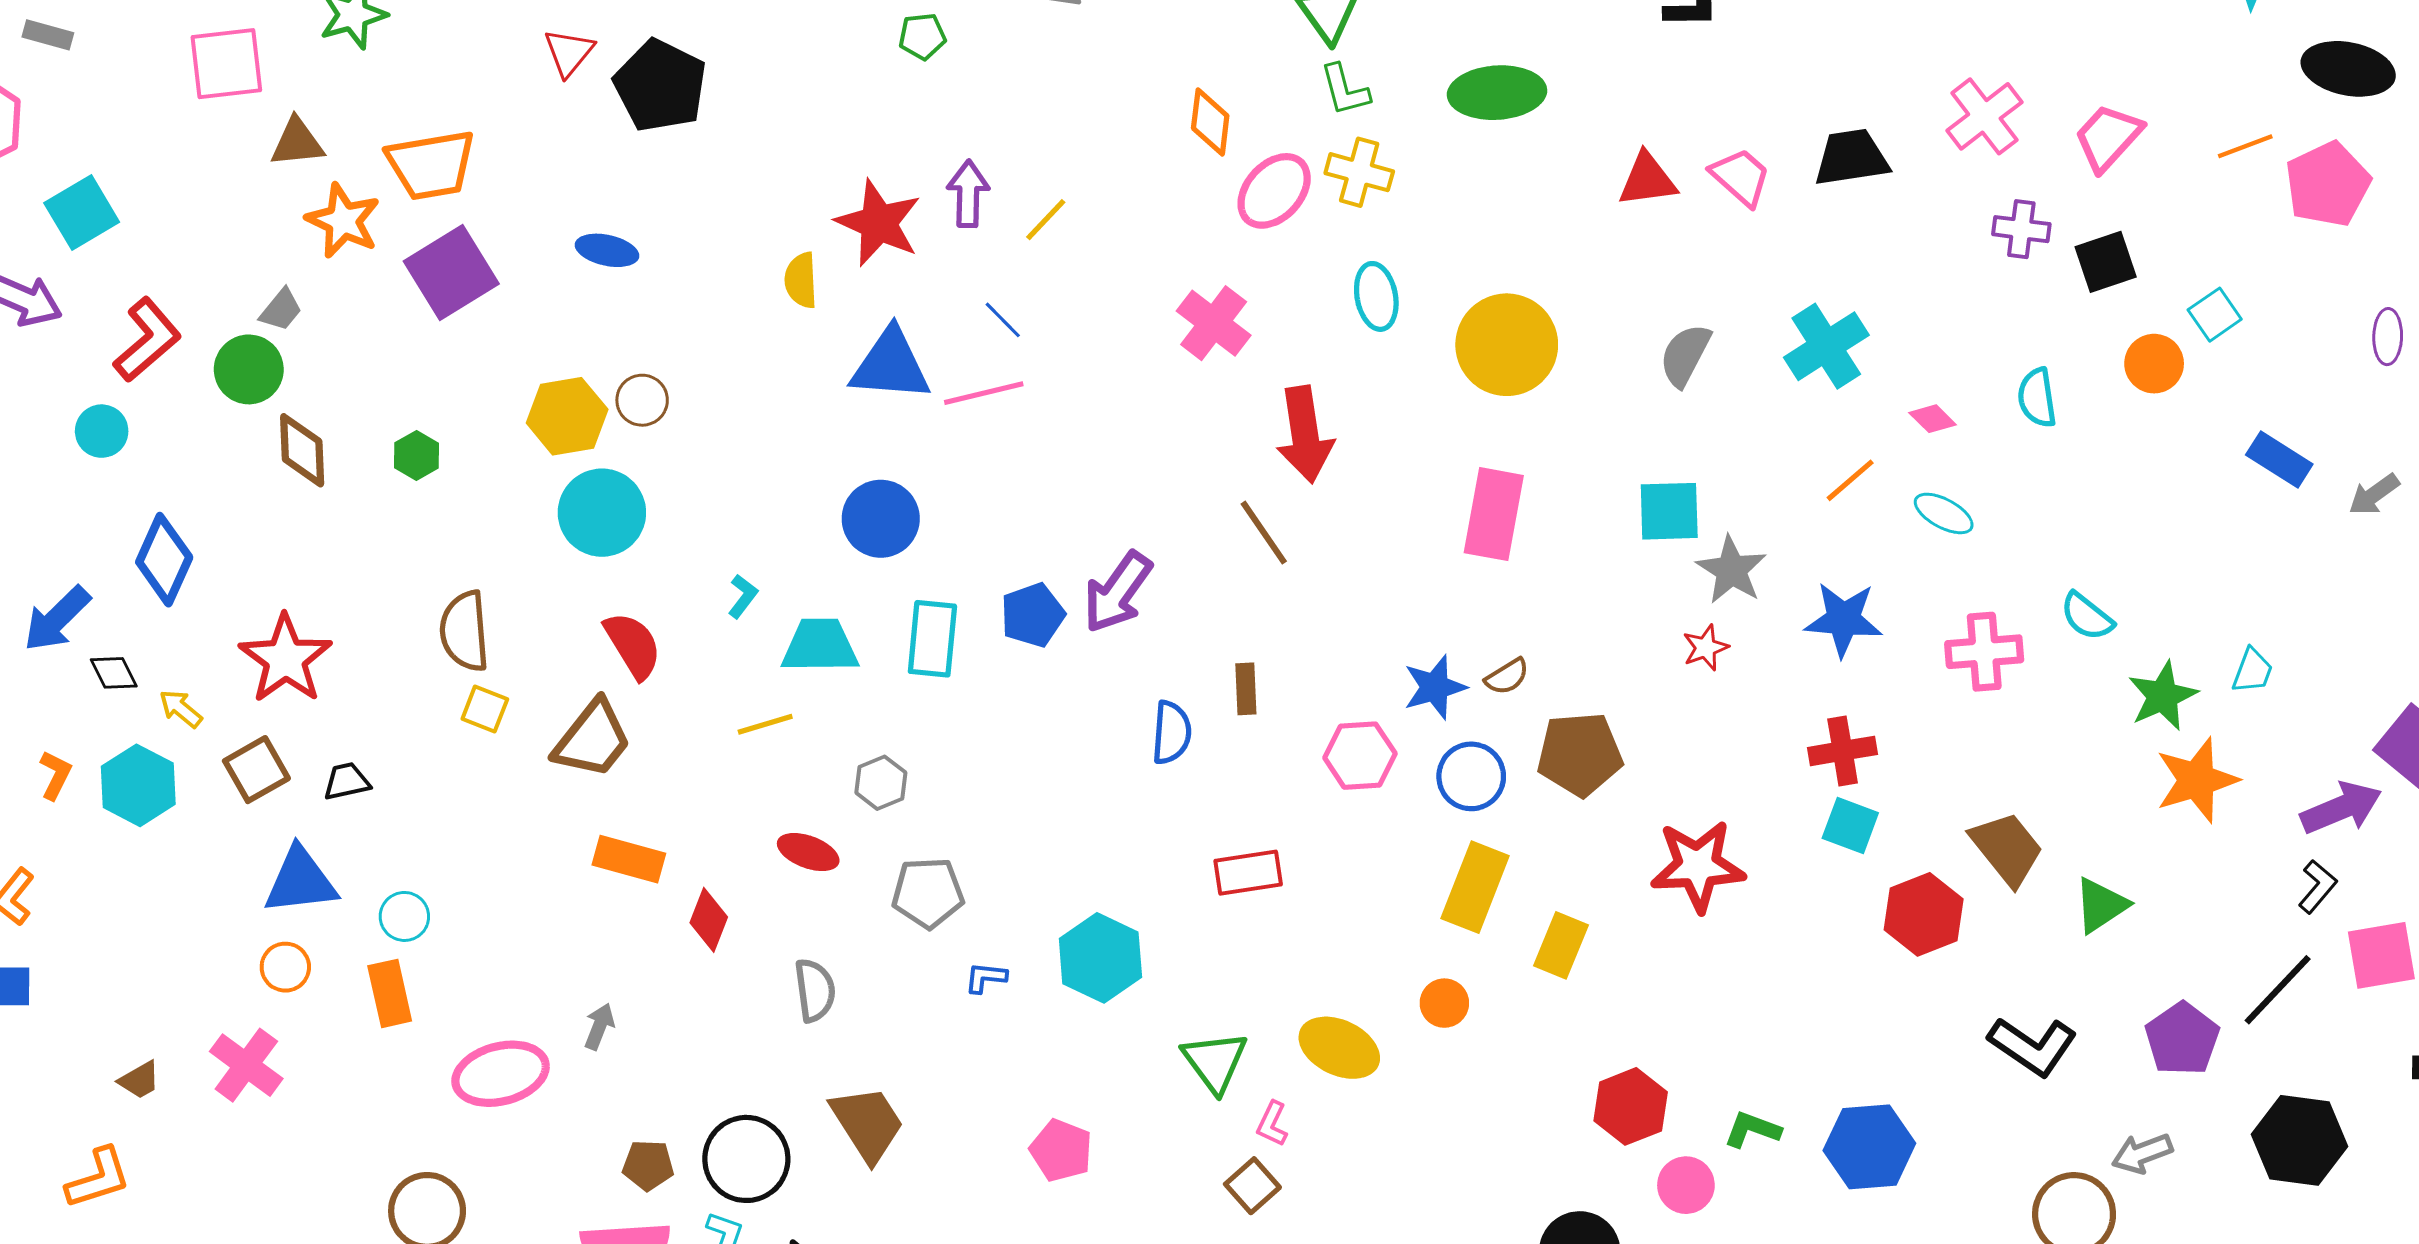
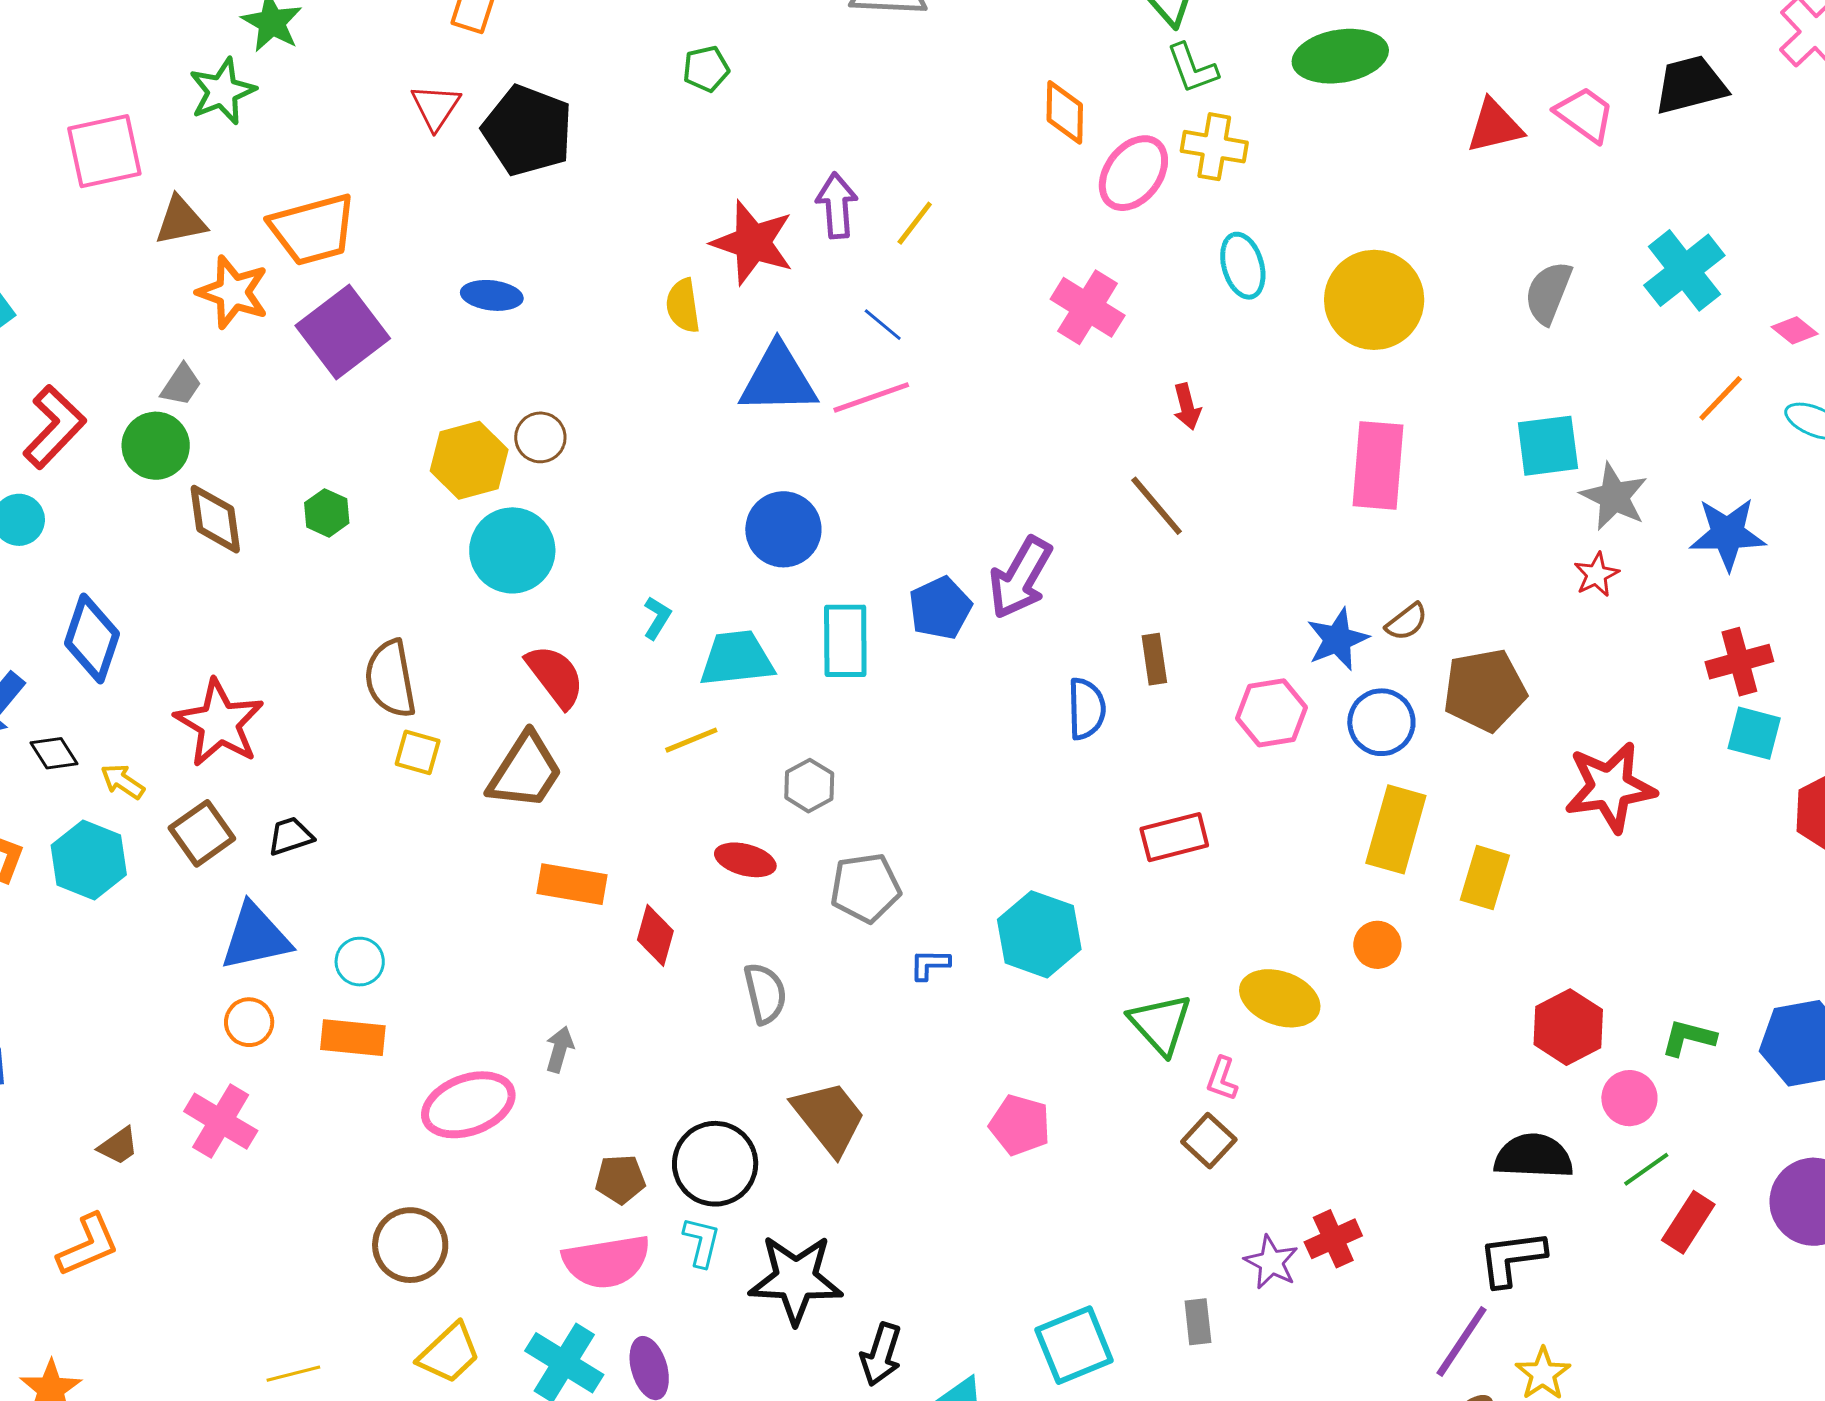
green pentagon: (922, 36) -> (706, 69), moved
red arrow: (1305, 434) -> (1187, 407), size x0.5
orange rectangle: (390, 993) -> (353, 1038), turned -66

